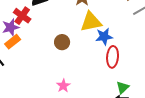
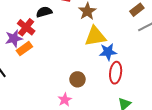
orange rectangle: (13, 42) -> (24, 49), moved
brown circle: (62, 42) -> (77, 79), moved

